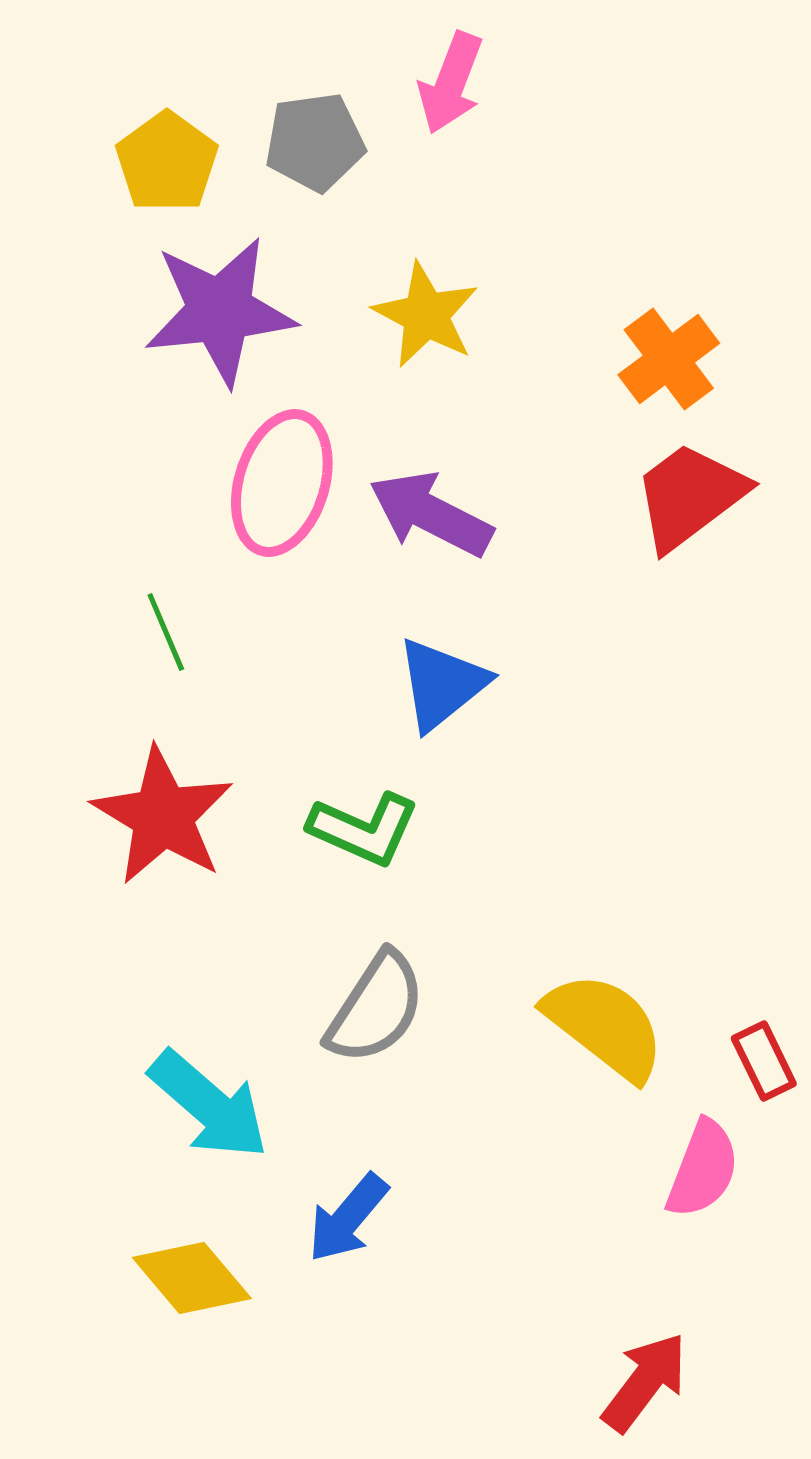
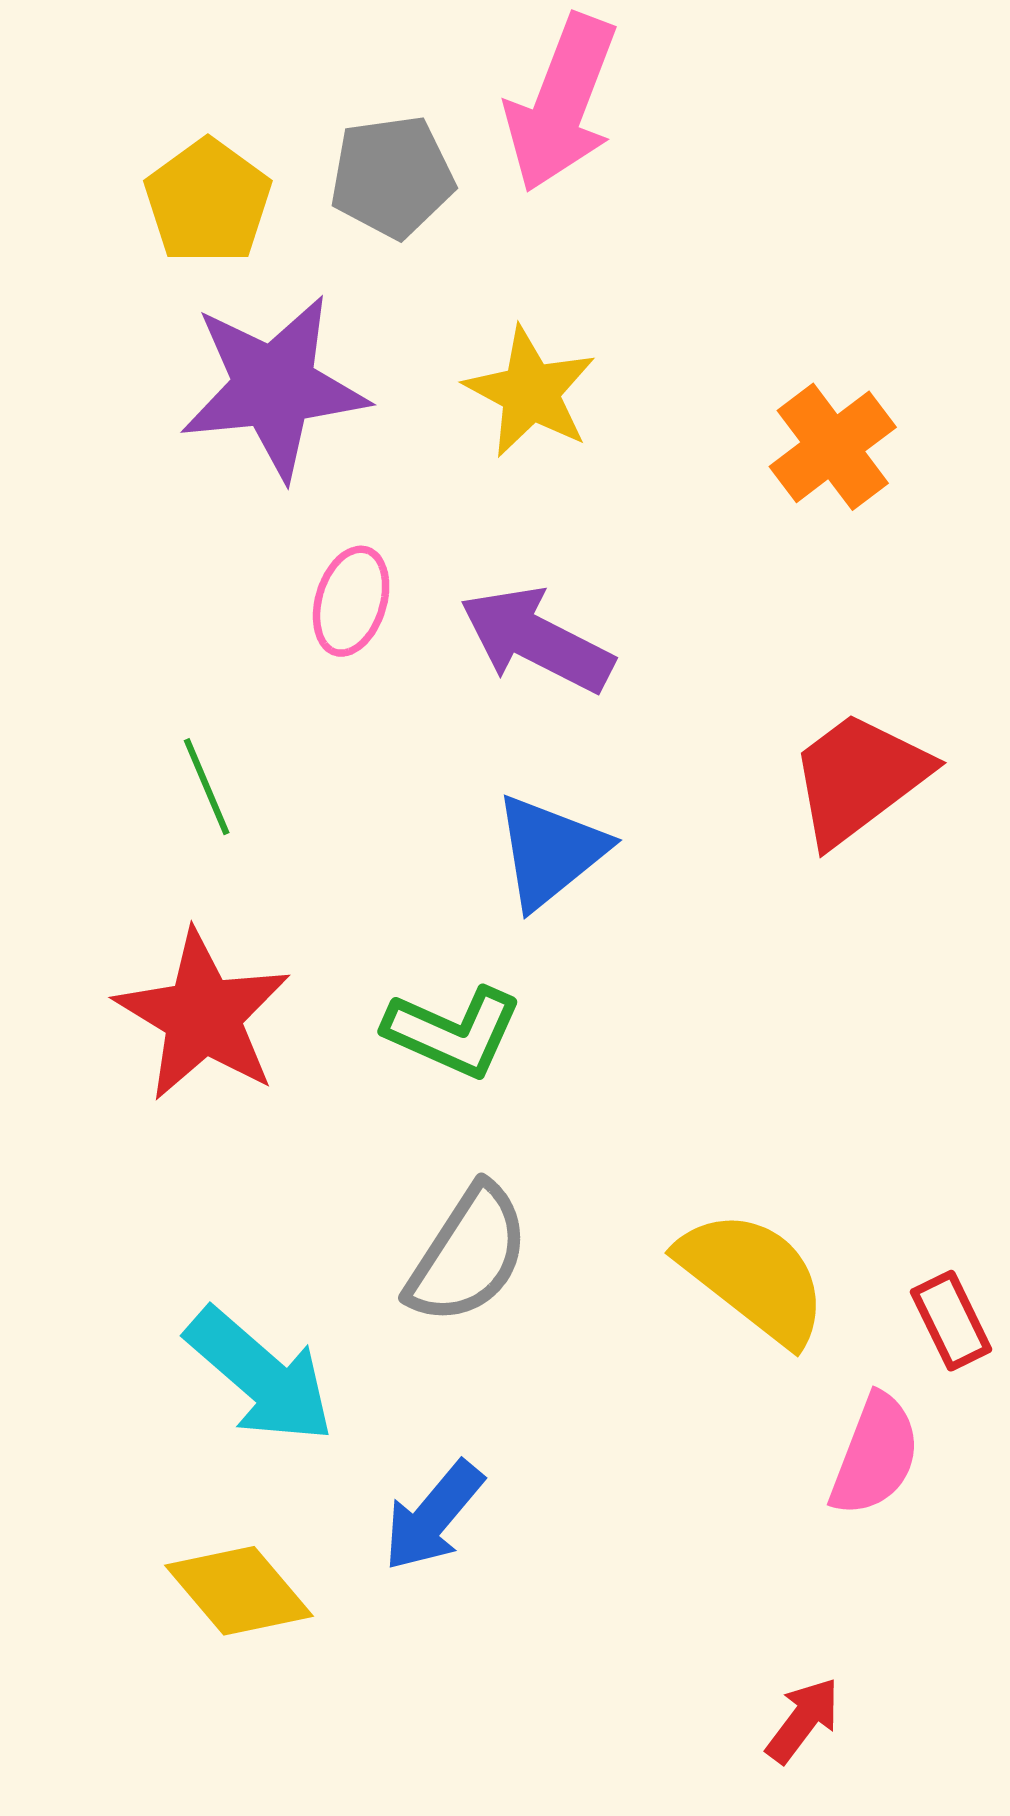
pink arrow: (451, 83) -> (561, 103), size x1.4
pink ellipse: (282, 483) -> (351, 601), size x0.6
red trapezoid: (690, 496) -> (859, 778), moved
red arrow: (645, 1382) -> (803, 1720), size x0.7

